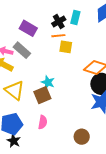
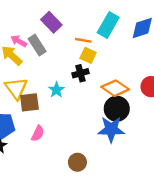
cyan rectangle: (75, 18) -> (108, 25), size x1.5
black cross: (59, 22) -> (80, 73), moved
brown square: (42, 95) -> (29, 102), moved

